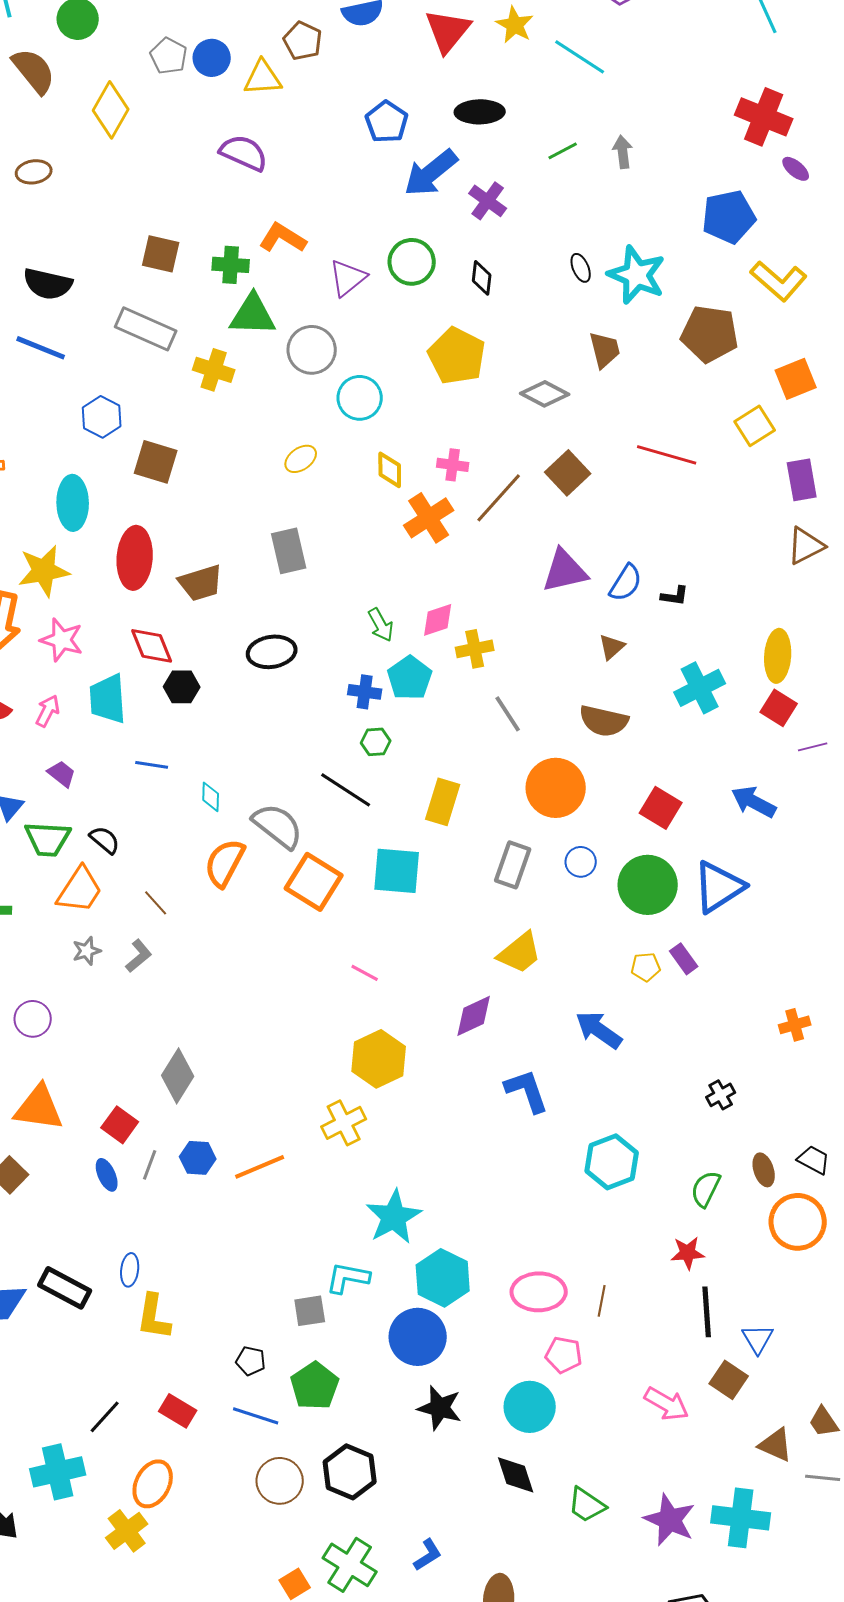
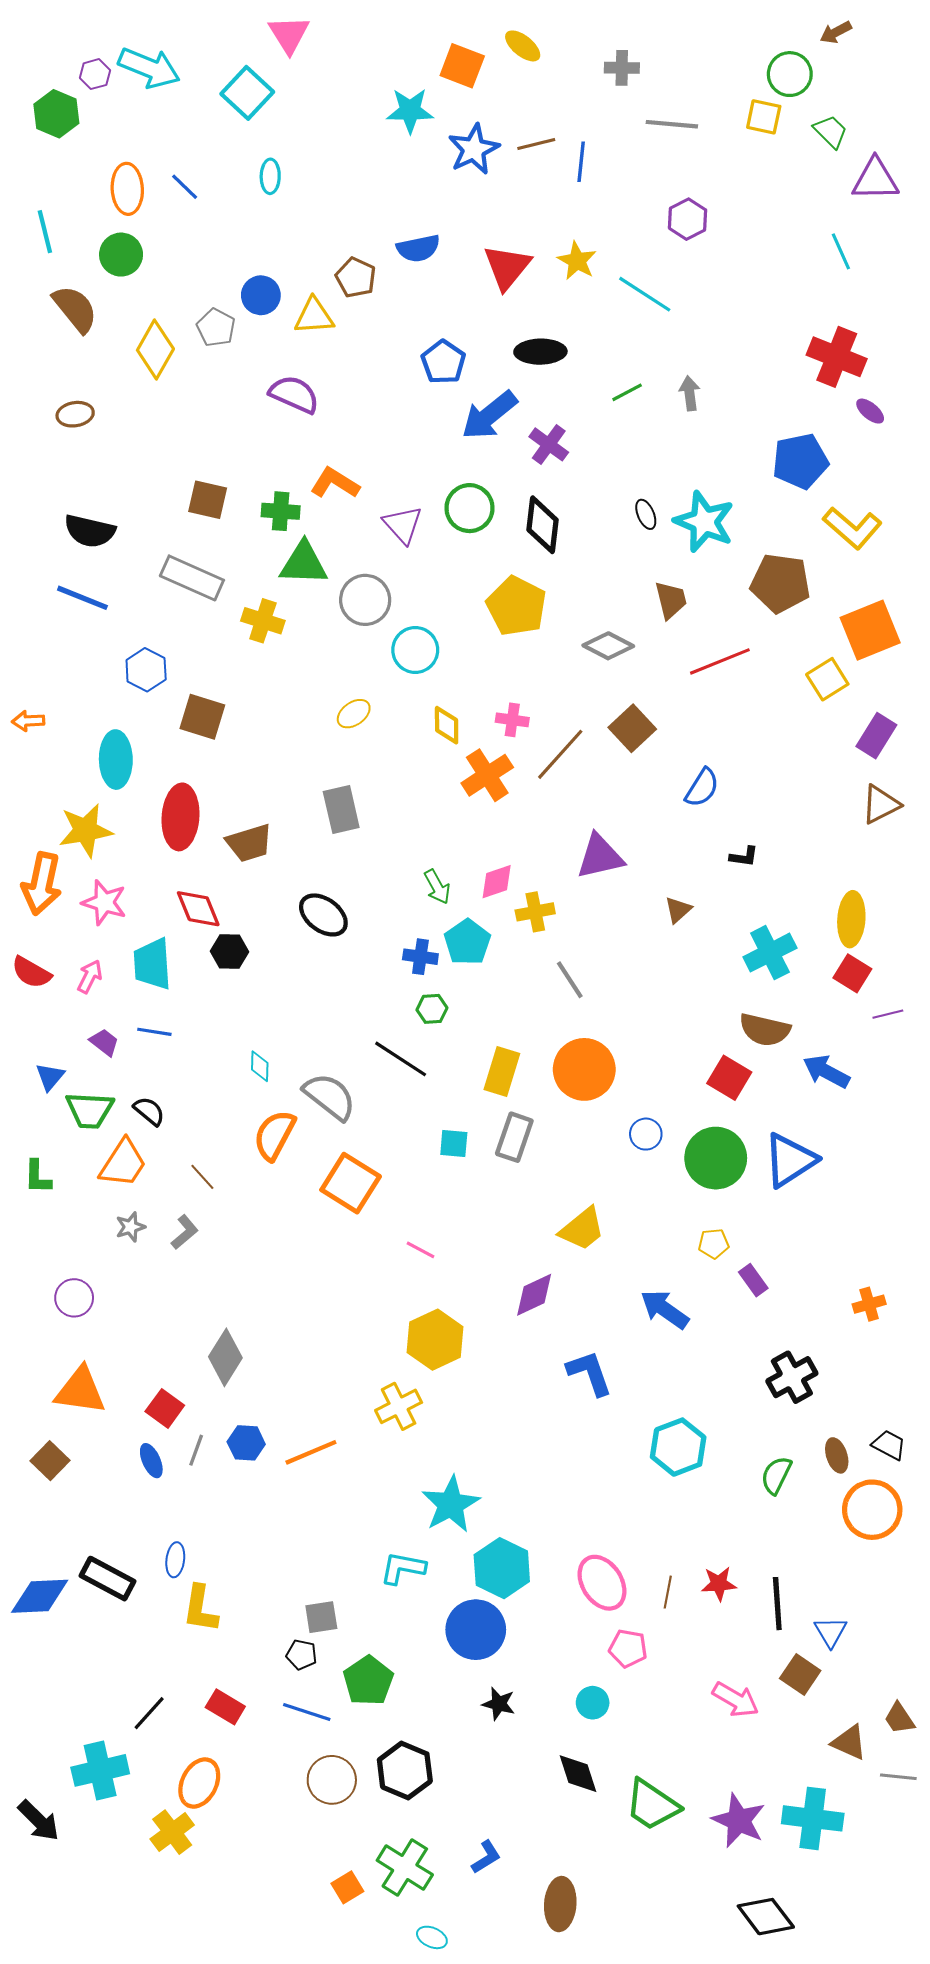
gray pentagon: (169, 56) -> (216, 328), moved
purple triangle: (348, 278) -> (403, 525), turned -33
black diamond: (482, 278) -> (543, 525), size x1.6
orange square: (796, 379) -> (870, 630), size x1.4
red line: (667, 455) -> (720, 661), moved, turned -38
purple rectangle: (802, 480) -> (876, 736), turned 42
purple triangle: (565, 571) -> (600, 857), moved
blue semicircle: (626, 583) -> (702, 788), moved
black ellipse: (272, 652) -> (323, 915), turned 45
brown semicircle: (604, 721) -> (765, 1030), moved
blue line: (152, 765) -> (154, 1032), moved
orange circle: (556, 788) -> (584, 1069), moved
gray rectangle: (513, 865) -> (514, 1137), moved
cyan square: (397, 871) -> (454, 1143), size x0.6
orange square: (314, 882) -> (351, 1183), moved
purple rectangle: (684, 959) -> (753, 1280), moved
black cross: (721, 1095) -> (792, 1377), size x1.6
red star: (688, 1253) -> (719, 1584), moved
pink ellipse: (539, 1292) -> (602, 1583), turned 58
gray square: (310, 1311) -> (321, 1617), moved
cyan circle: (530, 1407) -> (593, 1703), size x0.6
black star: (440, 1408) -> (499, 1704), size x0.7
green trapezoid: (587, 1505) -> (652, 1805), size x1.4

